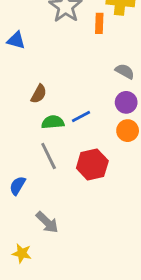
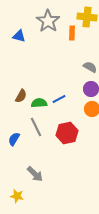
blue triangle: (16, 40) -> (19, 36), moved
brown semicircle: (39, 94) -> (21, 96), moved
blue semicircle: (18, 186) -> (14, 139), moved

